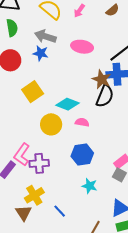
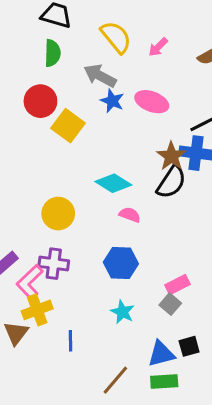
blue star: (41, 53) -> (112, 101), moved
yellow square: (33, 92) -> (68, 126), moved, turned -30
yellow circle: (51, 124) -> (58, 214), moved
pink L-shape: (22, 155) -> (30, 282), moved
blue line: (60, 211) -> (70, 341), turned 32

